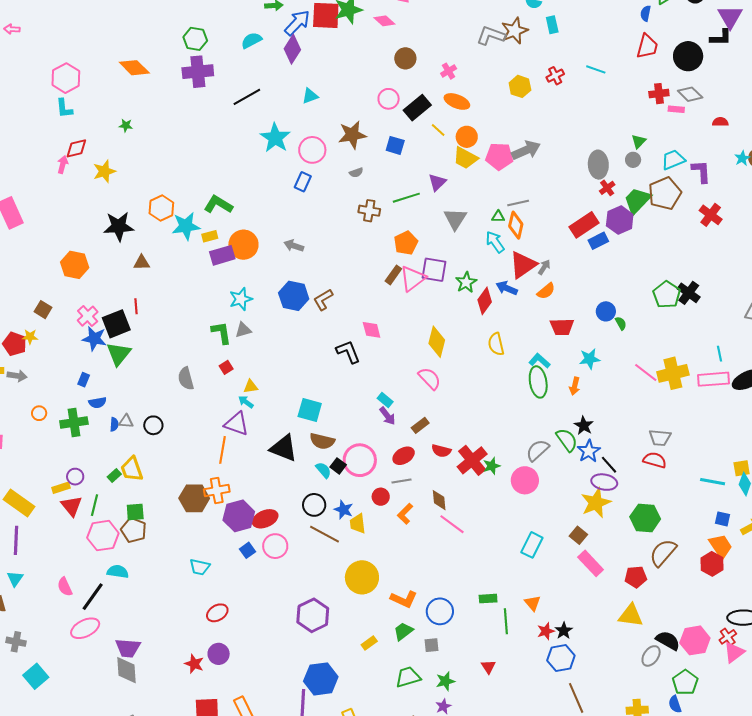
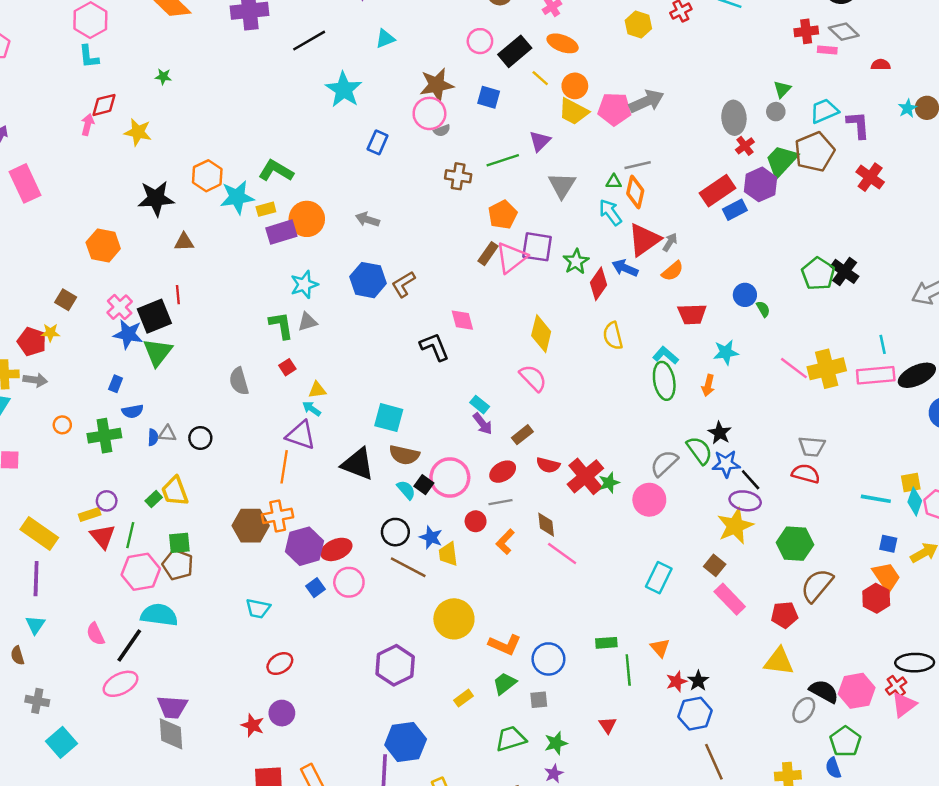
pink circle: (312, 150) -> (429, 113), moved
yellow star: (104, 171) -> (138, 132), turned 30
blue star: (589, 451) -> (726, 464), turned 30
cyan semicircle: (118, 572) -> (159, 615), size x1.4

